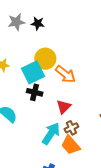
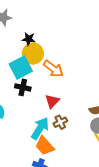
black star: (38, 23) -> (29, 39), moved
orange trapezoid: (71, 145) -> (45, 146), moved

